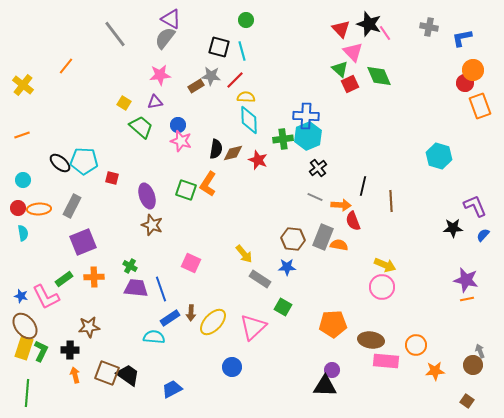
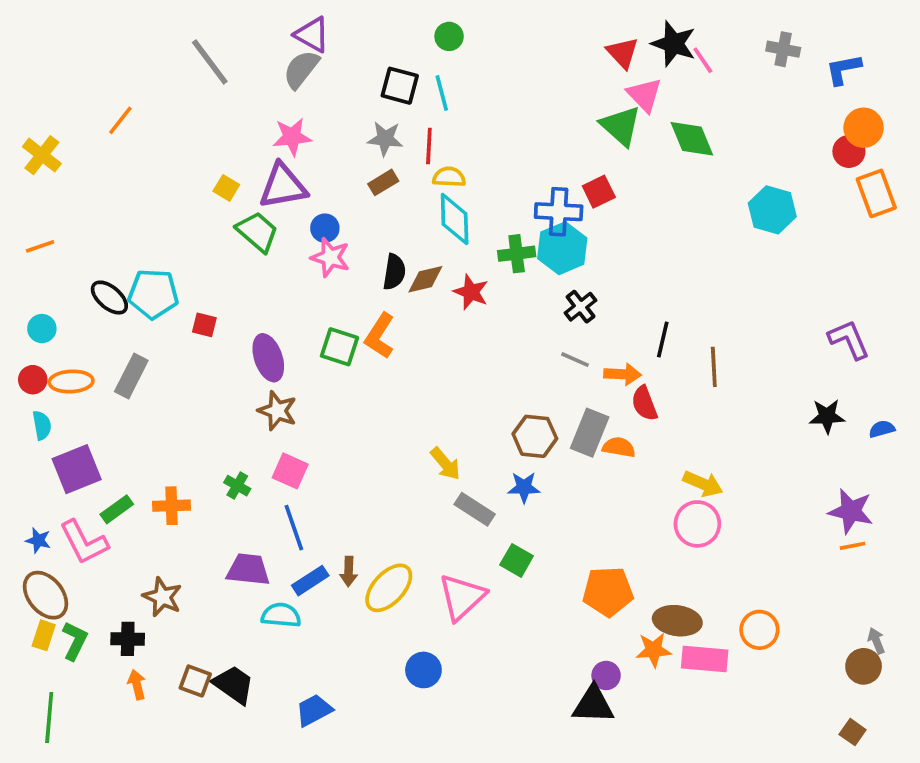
green triangle: (340, 69) -> (621, 126), size x1.4
red line: (235, 80) -> (429, 146), turned -42
red square: (350, 84) -> (599, 192), moved
brown rectangle: (196, 86) -> (383, 182), moved
purple triangle: (155, 102) -> (283, 186), size x1.8
cyan hexagon: (439, 156) -> (772, 210), moved
purple L-shape: (475, 206) -> (849, 340), moved
blue semicircle: (483, 235) -> (882, 429), turned 32
purple square: (83, 242) -> (77, 469), moved
pink square: (191, 263) -> (290, 471), moved
purple trapezoid: (136, 288) -> (248, 570), moved
brown star: (89, 327) -> (162, 597), turned 30
yellow rectangle: (24, 348) -> (44, 635), size x0.7
orange star: (435, 371) -> (654, 650), moved
brown square: (107, 373) -> (195, 681), size x0.7

